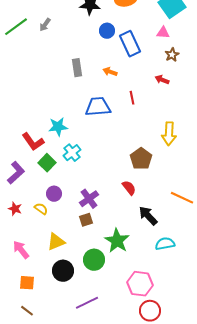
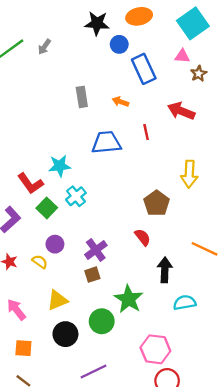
blue circle: (107, 31) -> (119, 44), moved
brown star: (172, 55) -> (199, 74), moved
red arrow: (162, 80) -> (181, 111), size x1.6
black arrow: (148, 216) -> (165, 270), turned 45

